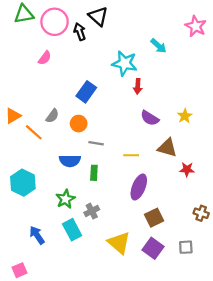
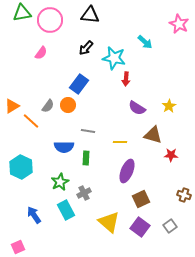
black triangle: (98, 16) -> (90, 15), turned -36
black arrow: (80, 32) -> (86, 48), moved, turned -119
orange circle: (79, 124) -> (68, 105), moved
gray square: (186, 247) -> (170, 226), turned -32

